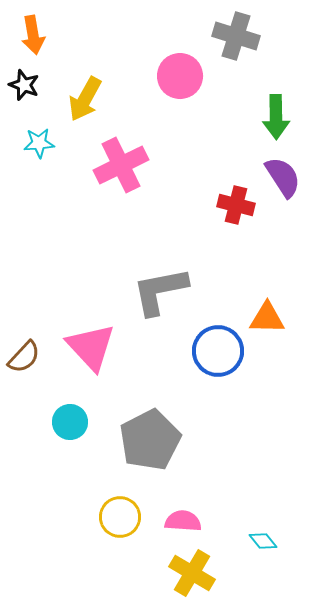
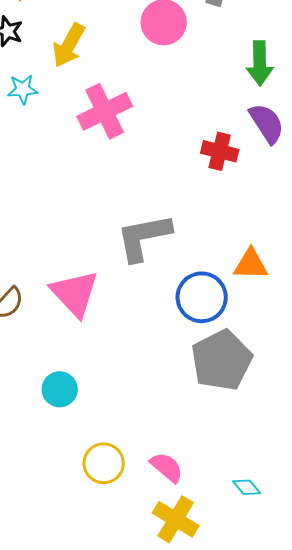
cyan circle: (70, 422) -> (60, 389), moved
gray pentagon: (150, 440) -> (222, 360), moved
pink semicircle: (183, 521) -> (167, 467), turned 36

